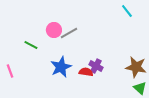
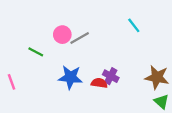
cyan line: (127, 11) -> (134, 25), moved
blue star: (61, 67) -> (70, 77), turned 30

